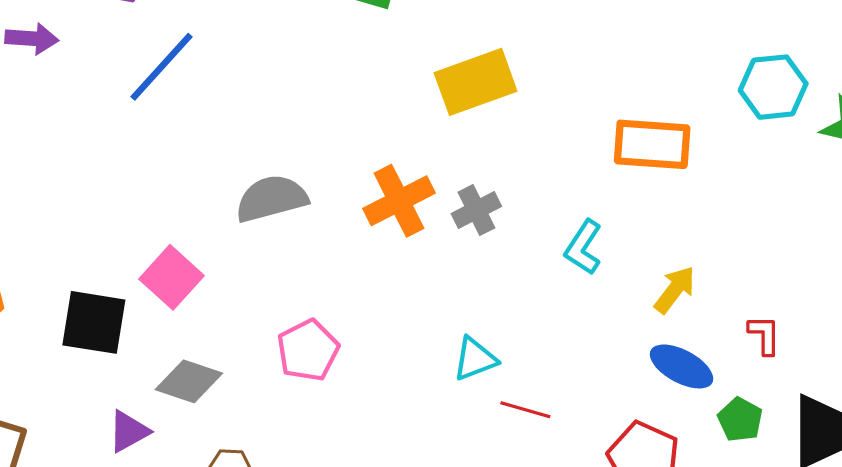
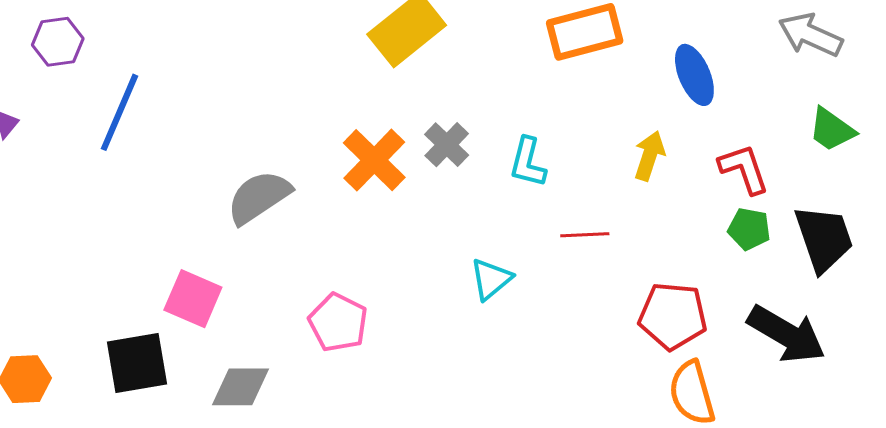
cyan L-shape: (583, 247) -> (528, 162), moved
red L-shape: (764, 335) -> (744, 169), size x1.4
blue ellipse: (682, 366) -> (694, 75), moved, turned 58
red line: (525, 410) -> (585, 235), moved
green pentagon: (740, 420) -> (749, 229), moved

